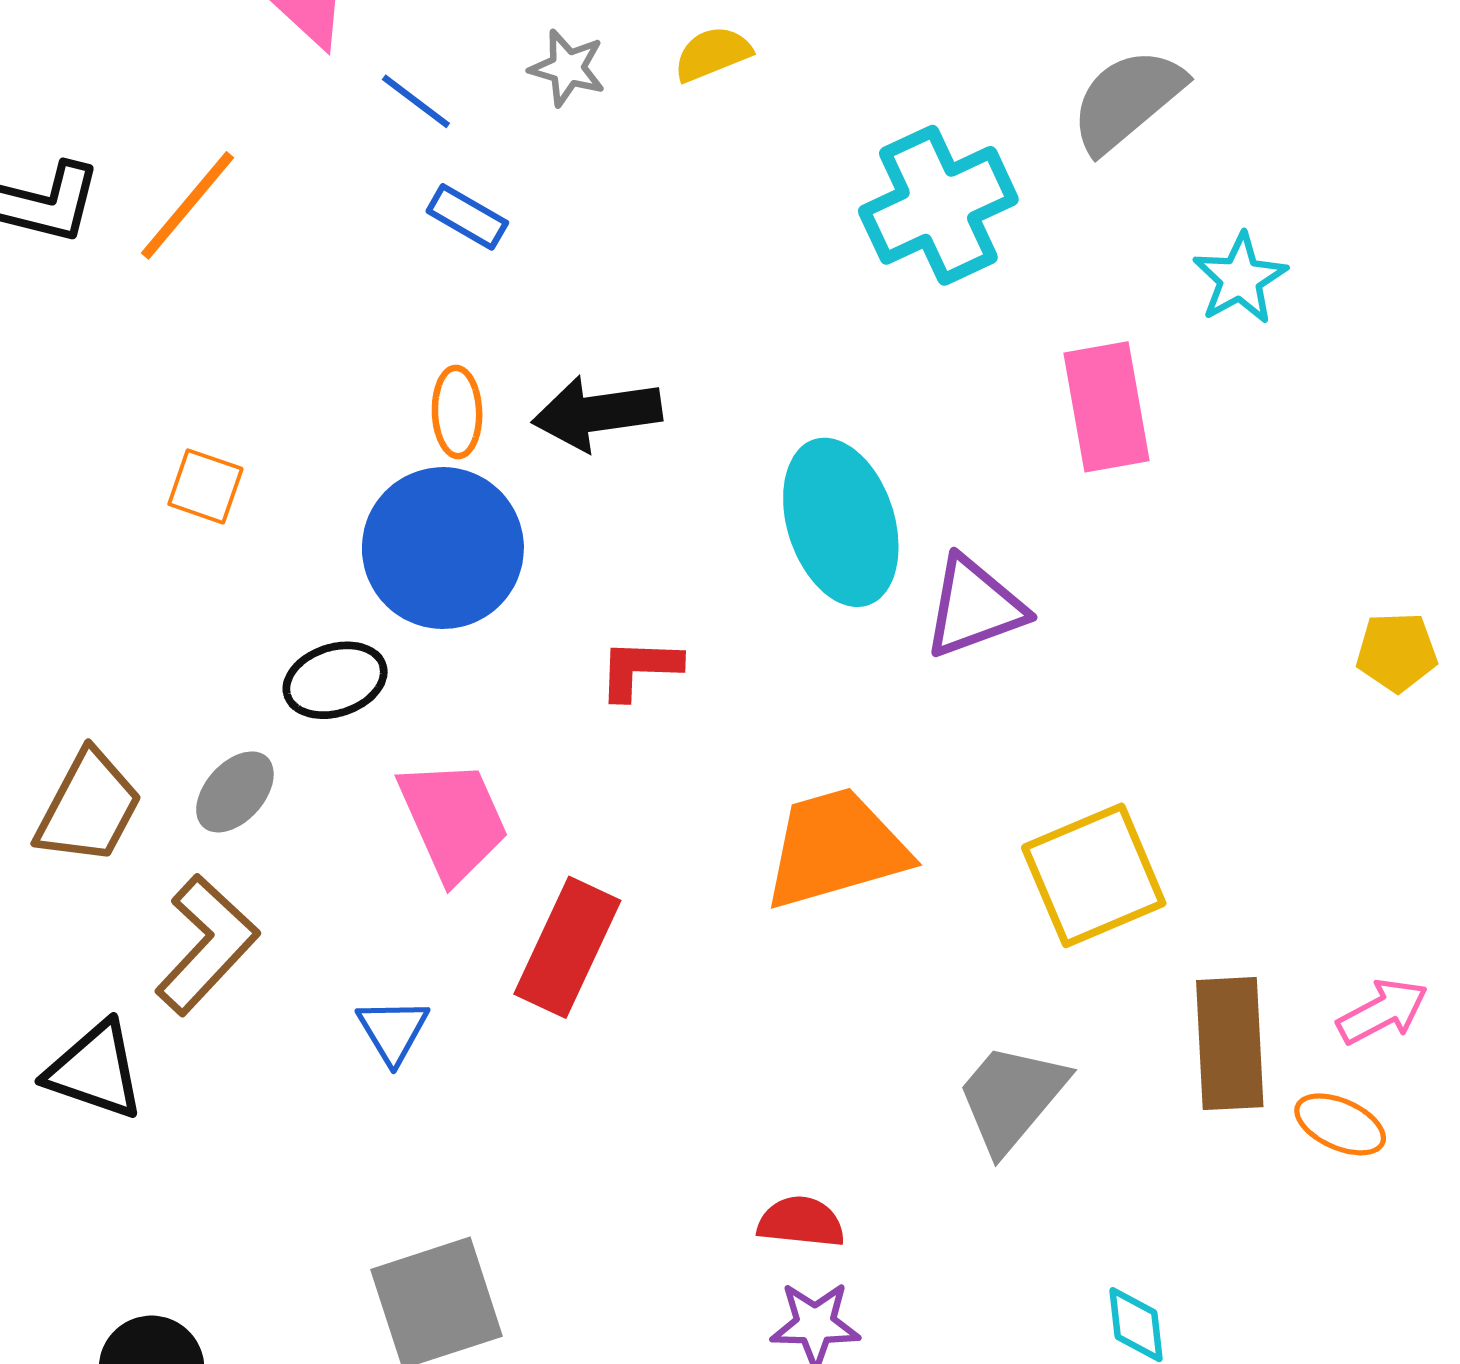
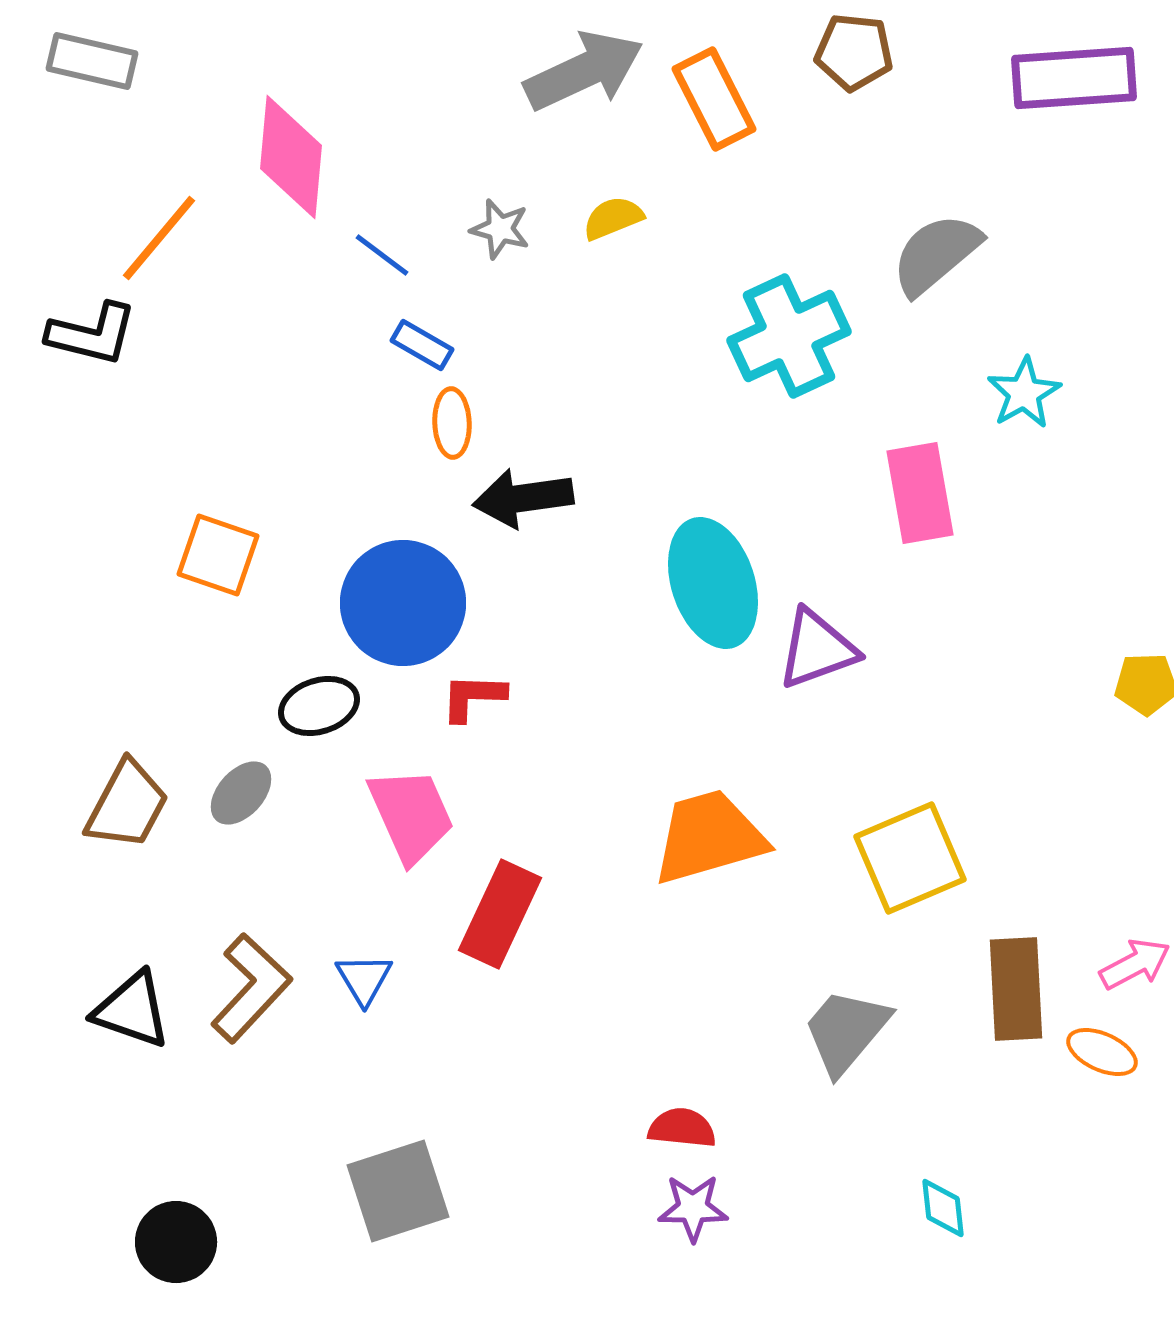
orange line: (187, 205) -> (159, 238), moved
orange ellipse: (457, 412) -> (452, 423), moved
orange square: (205, 486) -> (218, 555), size x1.4
red L-shape: (639, 669) -> (473, 697), moved
brown L-shape: (207, 945) -> (251, 988), moved

